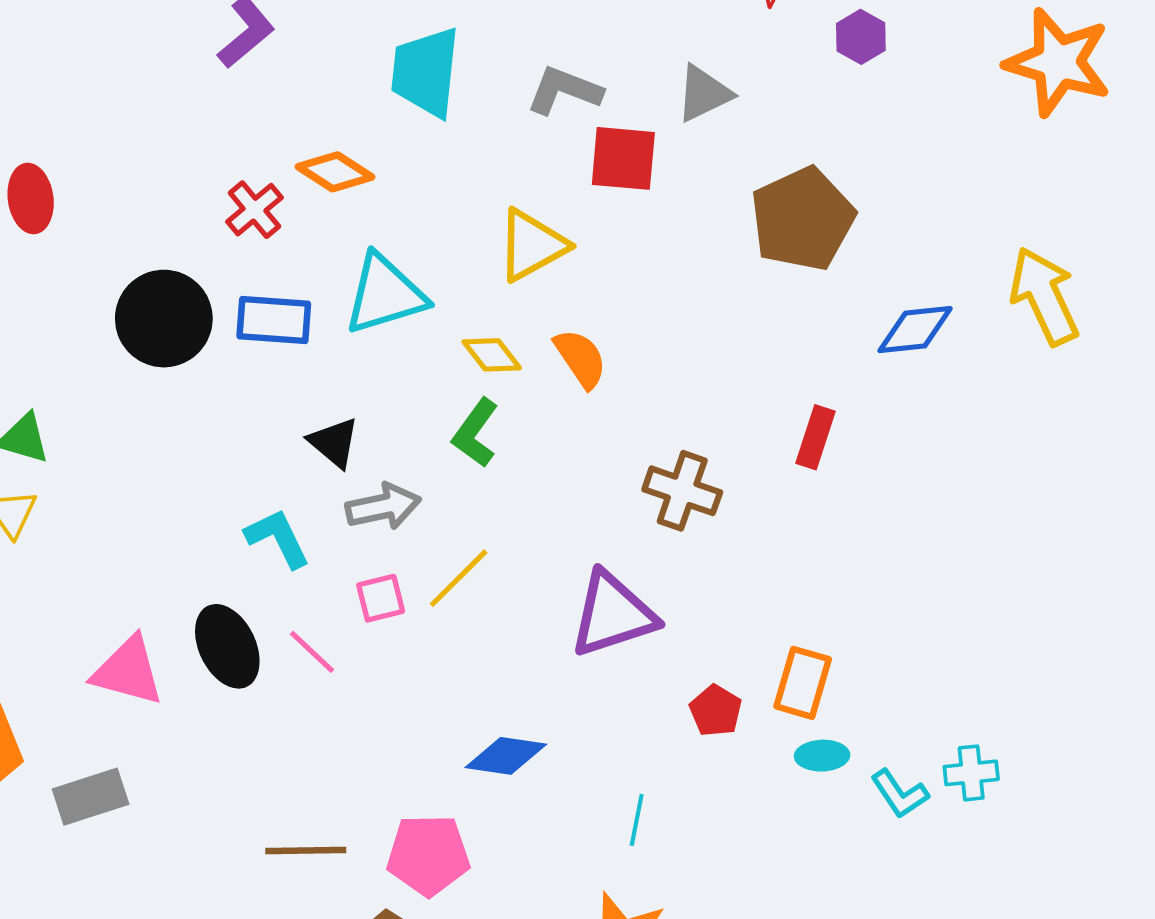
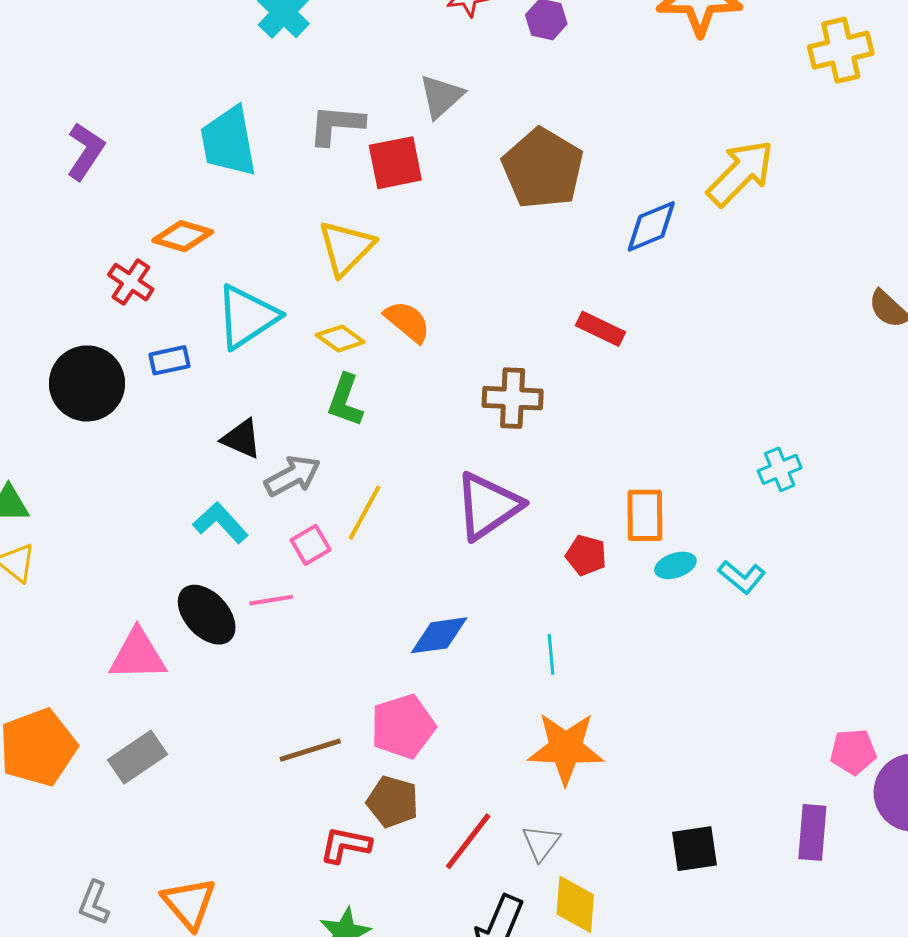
yellow arrow: (1044, 296) -> (740, 173), turned 86
blue rectangle: (274, 320) -> (170, 360), size x0.7
red rectangle: (816, 437) -> (600, 329), turned -66
pink line: (312, 652) -> (271, 600), turned -36
cyan cross: (971, 773) -> (780, 469), moved

